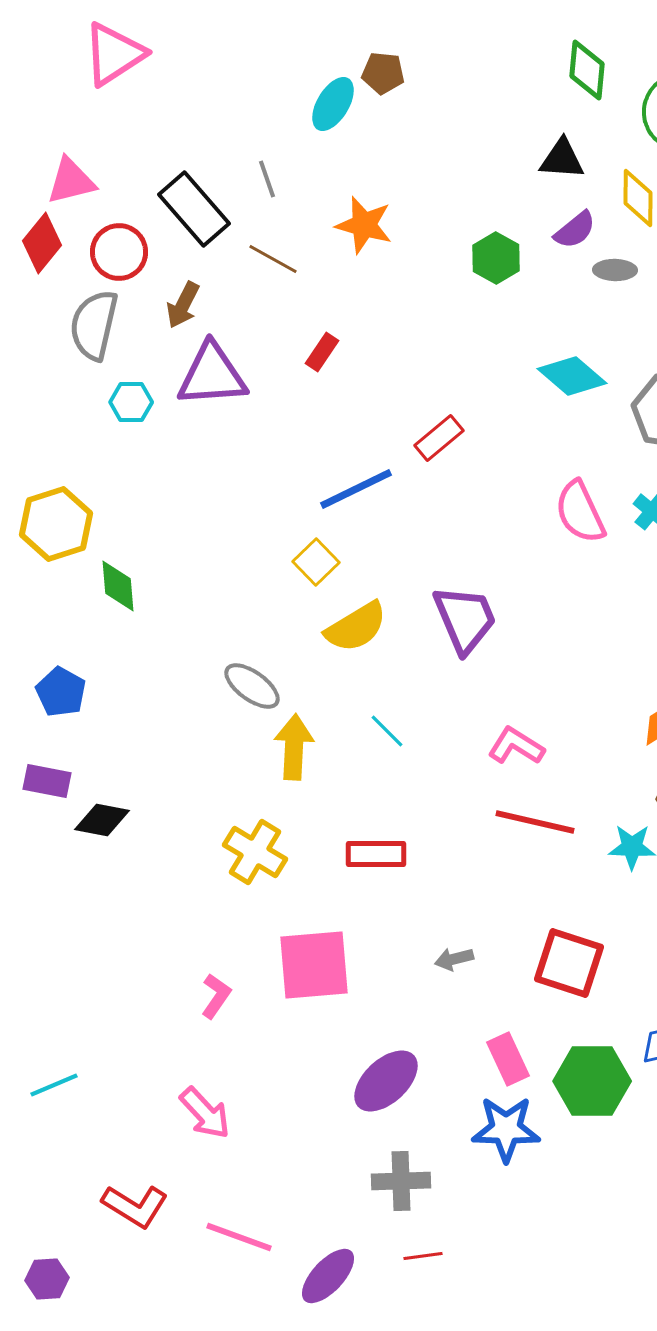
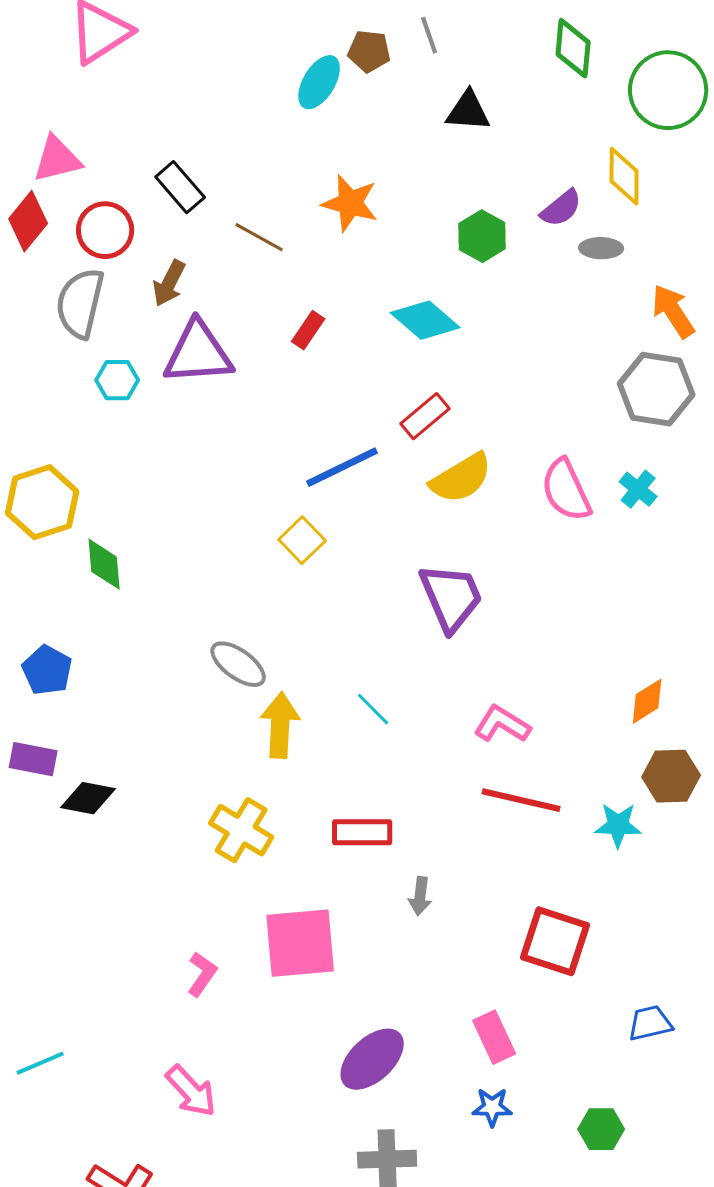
black triangle: (562, 159) -> (468, 111), moved
gray line: (267, 179) -> (429, 35), moved
black rectangle: (194, 209) -> (180, 187), size x0.7
cyan diamond: (572, 376) -> (425, 320), moved
yellow semicircle: (356, 627) -> (461, 478), moved
gray arrow: (454, 959) -> (420, 896), moved, turned -69
green hexagon: (592, 1081) -> (601, 1129), moved, size x0.6
blue star: (506, 1129) -> (492, 1107), size x0.6

